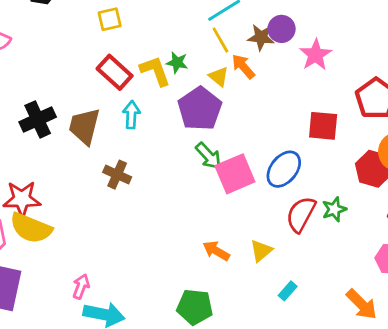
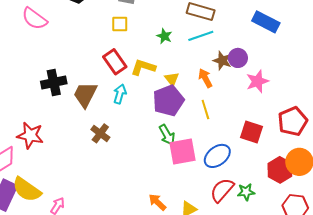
yellow line: (220, 40) -> (205, 110), moved
green star: (177, 63) -> (164, 36), moved
yellow L-shape: (155, 71) -> (143, 67), turned -65
yellow triangle: (219, 77) -> (172, 79), moved
yellow semicircle: (31, 228) -> (27, 190), moved

